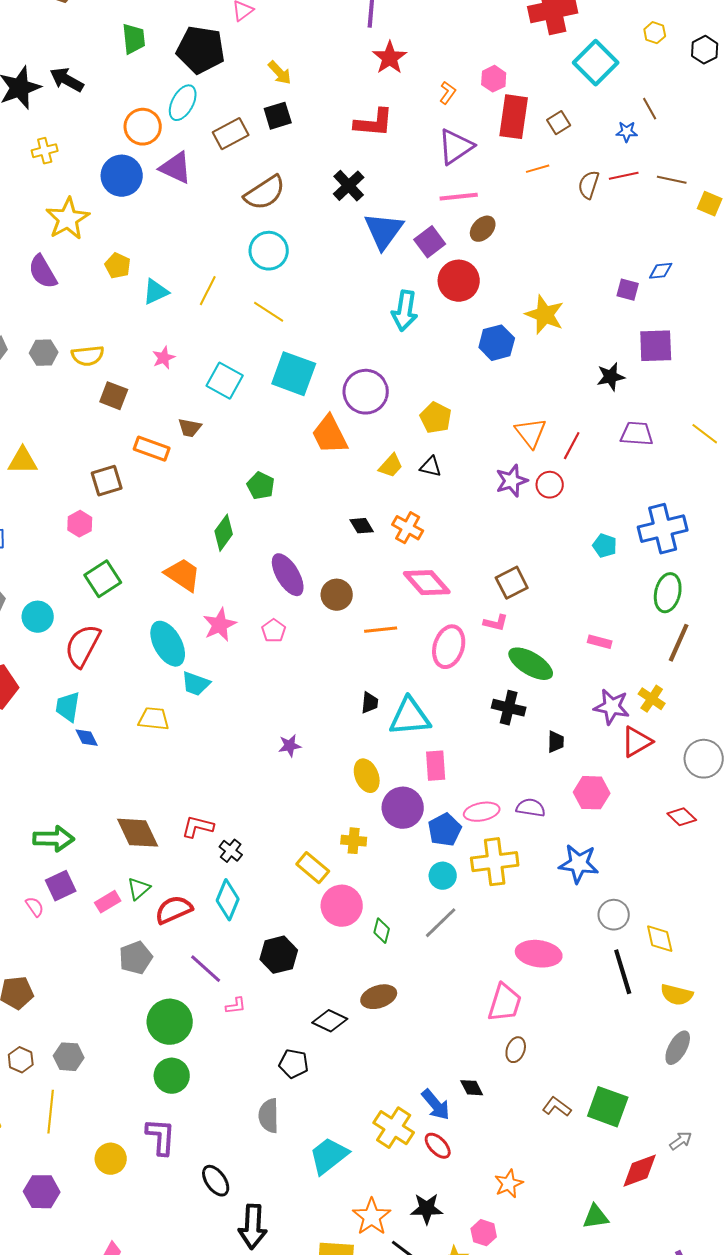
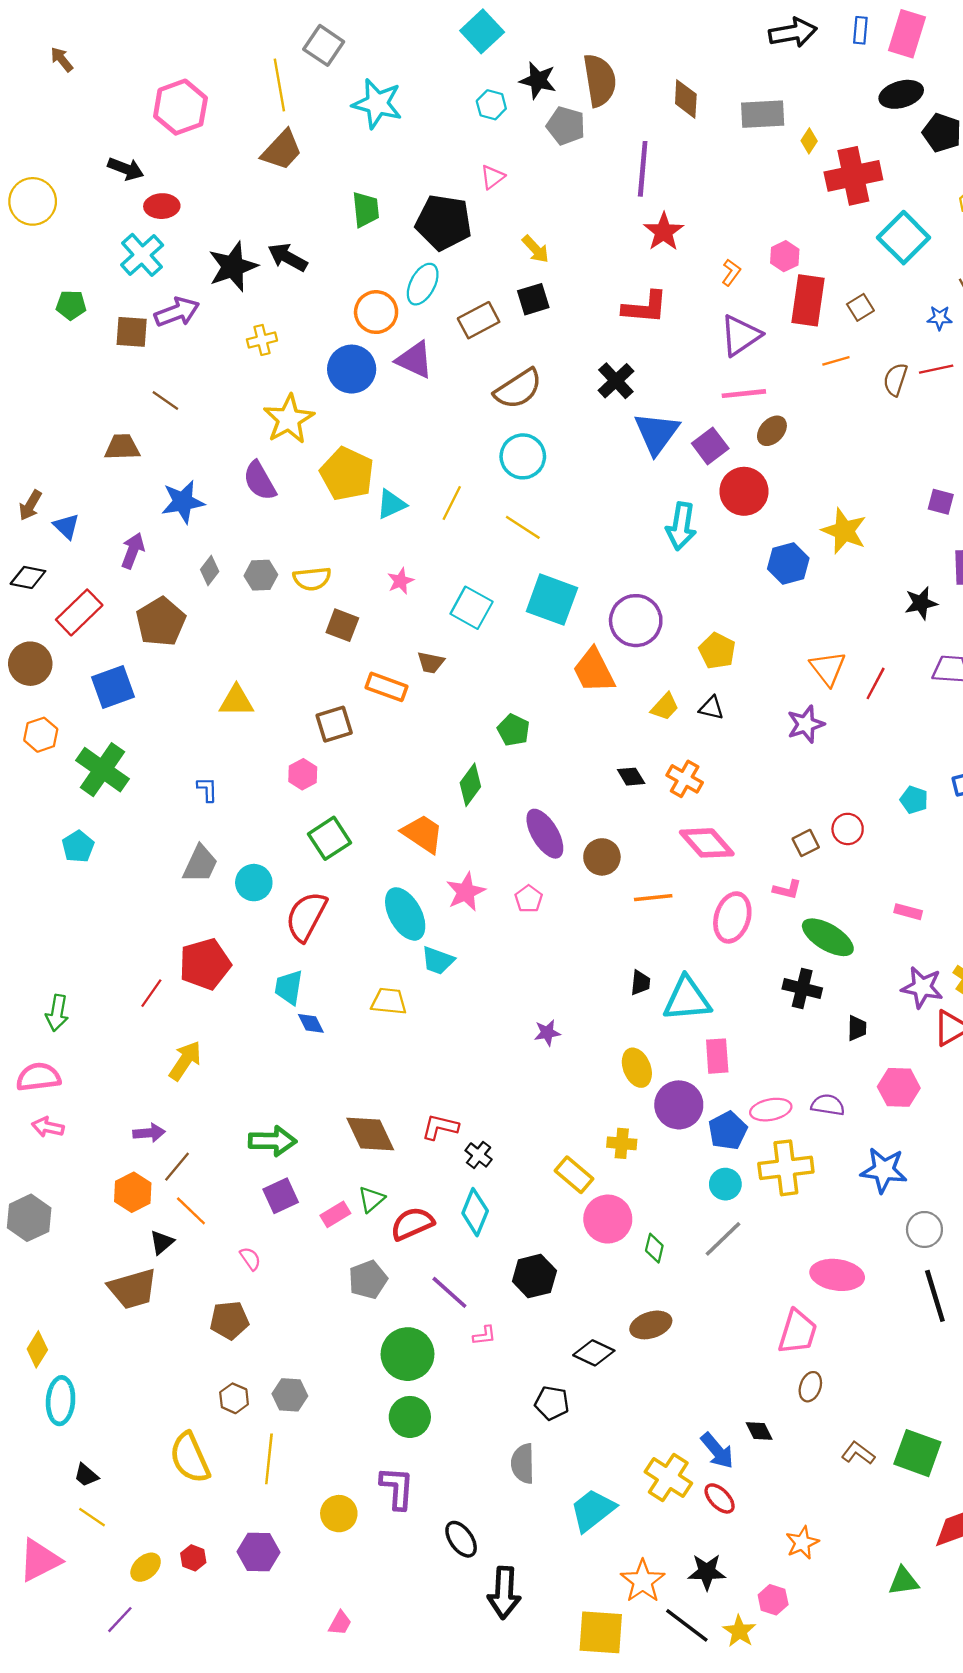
yellow pentagon: (118, 266) -> (347, 474), size x1.8
red circle: (550, 485) -> (848, 829), moved
brown square: (512, 583) -> (806, 843), size x0.7
pink semicircle: (35, 907) -> (250, 1259), moved

